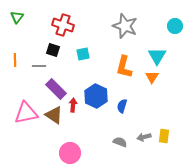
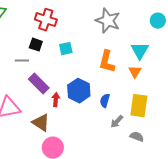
brown triangle: (54, 115) -> (41, 123), moved
yellow rectangle: (164, 136) -> (139, 106), moved, size x1.6
gray arrow: (144, 137) -> (117, 122), moved, turned -32
gray semicircle: (120, 142) -> (137, 137), moved

